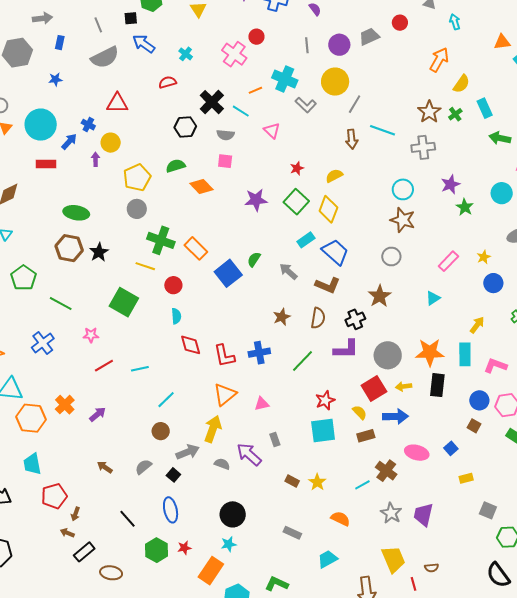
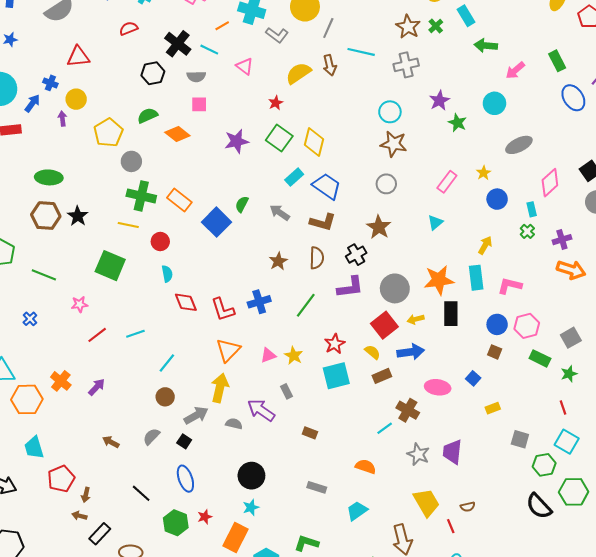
yellow semicircle: (334, 176) -> (298, 73), moved, size x1.4
gray circle: (137, 209) -> (131, 161), moved
blue cross: (43, 343) -> (30, 319), size x0.6
yellow star: (317, 482) -> (294, 356), moved

